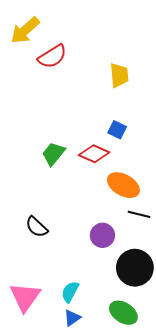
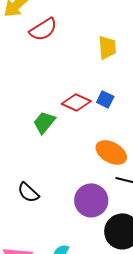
red diamond: (94, 154) -> (76, 102), moved
purple circle: (102, 235) -> (91, 200), size x1.4

